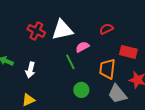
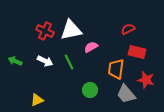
red semicircle: (106, 29) -> (128, 29), moved
green line: (70, 62) -> (69, 62), moved
white arrow: (30, 70) -> (45, 61), moved, turned -77

